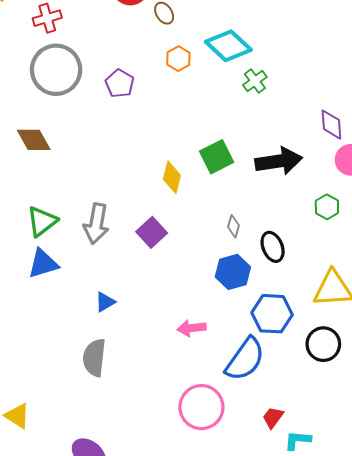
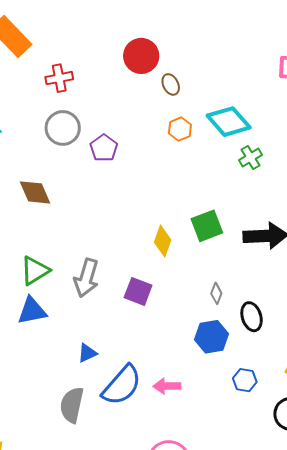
gray circle: (56, 70) -> (63, 128), size x0.7
purple pentagon: (120, 83) -> (104, 148), moved
purple square: (152, 232) -> (138, 291), turned -32
blue hexagon: (272, 314) -> (245, 380), size x0.6
blue semicircle: (245, 359) -> (122, 385), moved

